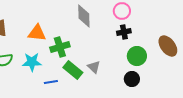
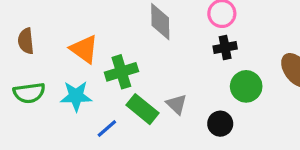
orange triangle: (37, 33) -> (84, 49), turned 30
black circle: (132, 79) -> (220, 124), moved
blue line: (51, 82) -> (107, 128), turned -32

